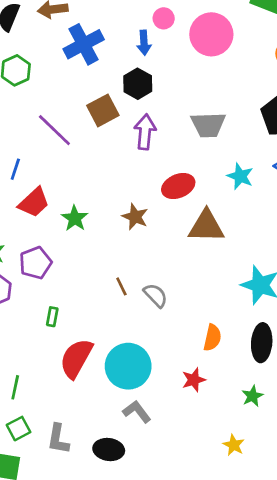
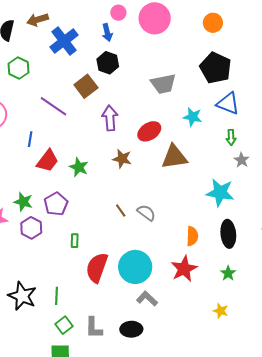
purple arrow: (145, 132) -> (110, 118), moved
red star: (194, 380) -> (184, 269), size x1.5

